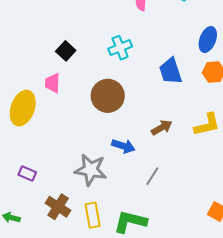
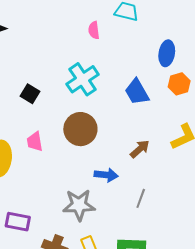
cyan cross: (120, 48) -> (83, 79), size x1.4
pink trapezoid: (52, 83) -> (35, 142), moved
purple rectangle: (27, 174) -> (18, 222), size x1.4

